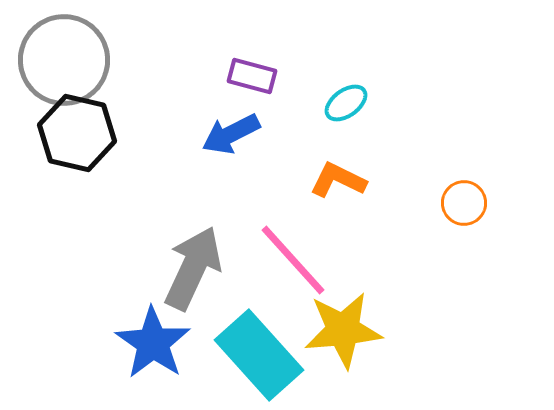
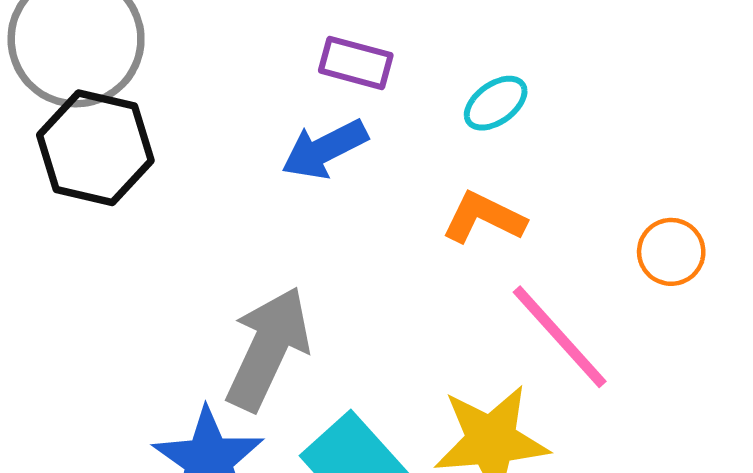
pink line: (293, 260) -> (560, 337), moved

